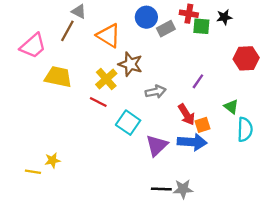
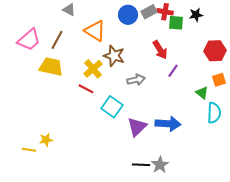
gray rectangle: (166, 29) -> (149, 12), moved
brown line: (67, 31) -> (57, 40), moved
red arrow: (186, 115) -> (160, 50), moved
orange square: (203, 125) -> (219, 80), moved
gray star: (183, 189) -> (160, 165), turned -30

